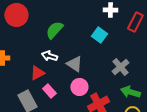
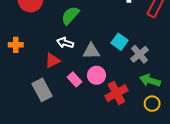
cyan square: (99, 35) -> (120, 42), moved
gray triangle: (74, 64) -> (91, 51), turned -36
pink rectangle: (49, 91) -> (74, 79), moved

